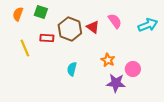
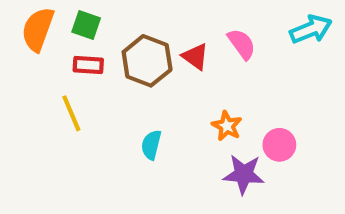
orange semicircle: (18, 14) -> (38, 29), size x1.5
cyan arrow: (148, 25) -> (311, 29), moved
red rectangle: (47, 38) -> (88, 65), moved
yellow line: (25, 48) -> (71, 113), moved

